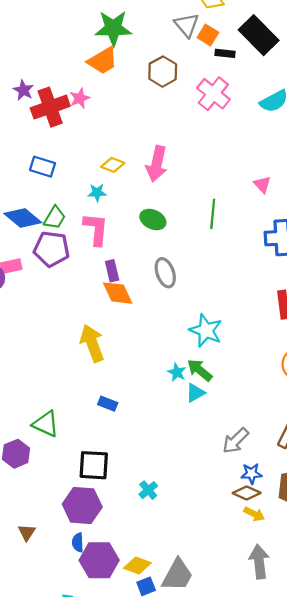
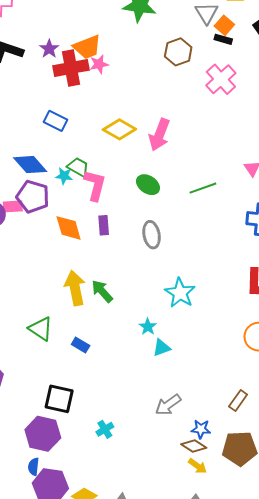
black rectangle: (225, 53) -> (223, 39), moved
orange trapezoid: (103, 61) -> (87, 47), moved
yellow diamond: (113, 165) -> (119, 129), size x1.5
cyan star: (97, 193) -> (64, 176), moved
green line: (213, 214) -> (203, 188), turned 56
green trapezoid: (55, 218) -> (78, 167), moved, turned -100
purple pentagon: (52, 249) -> (33, 197), moved
orange diamond: (118, 293) -> (69, 228), moved
green arrow: (200, 370) -> (102, 291), moved
green triangle: (46, 424) -> (41, 329), moved
gray arrow: (236, 441) -> (168, 405), moved

